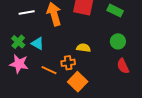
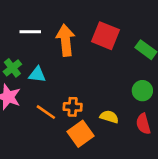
cyan triangle: (38, 43) -> (37, 75), turned -32
yellow semicircle: (83, 48) -> (109, 117), moved

